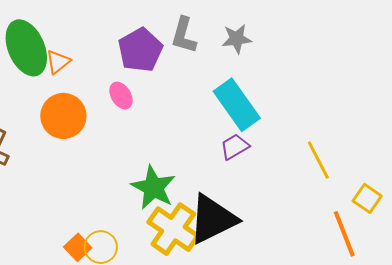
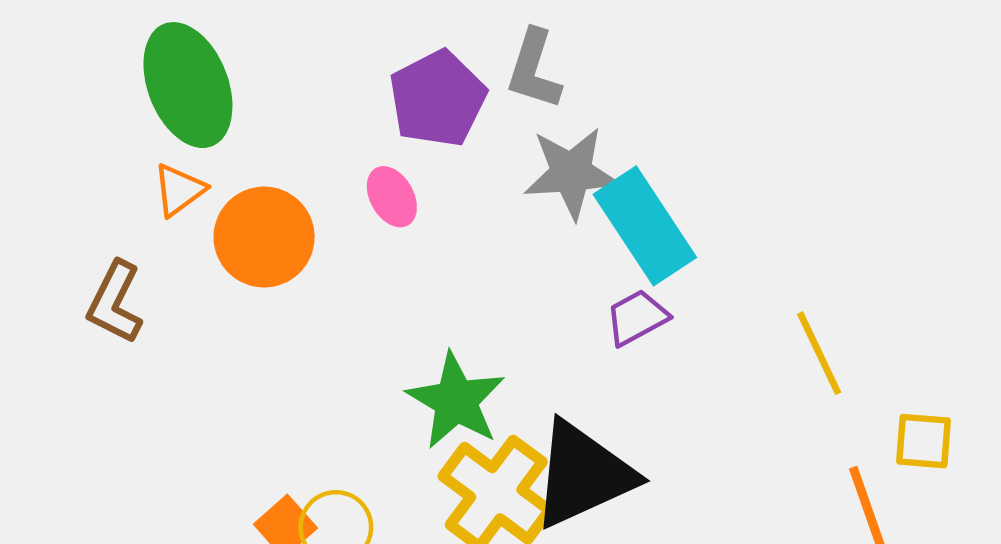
gray star: (237, 39) -> (571, 173), moved, size x1.4
orange triangle: (58, 62) -> (179, 190), moved
yellow square: (367, 198) -> (923, 441), turned -32

